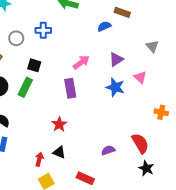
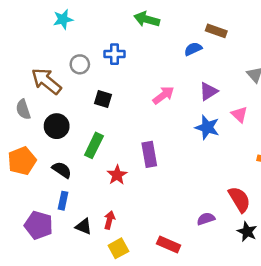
green rectangle: (25, 87) -> (94, 145), moved
purple rectangle: (70, 88) -> (149, 154), moved
red star: (59, 124) -> (117, 175), moved
purple semicircle: (108, 150) -> (206, 219), moved
black triangle: (59, 152) -> (84, 226), moved

